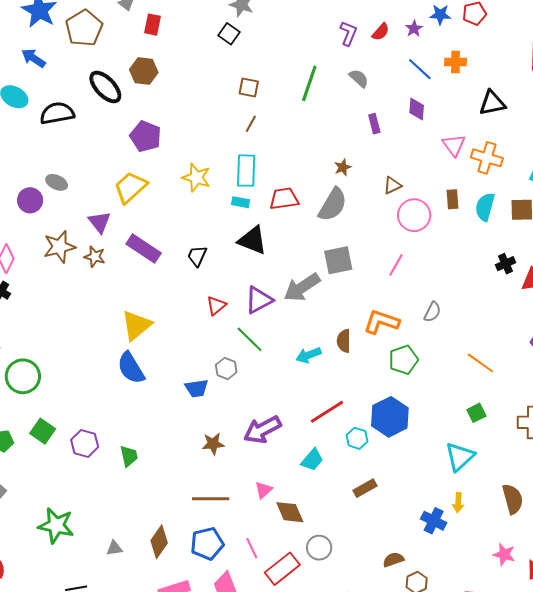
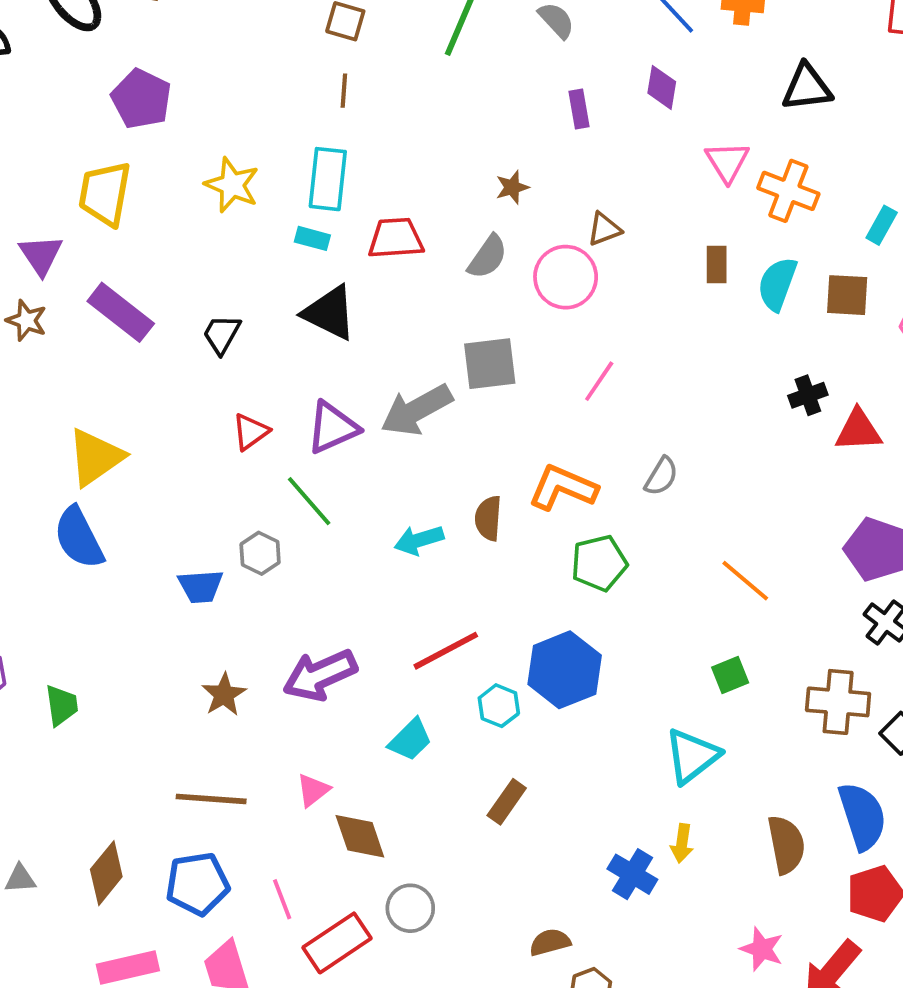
brown line: (251, 124) -> (344, 91), turned -30
yellow trapezoid: (130, 187) -> (105, 194), turned -42
gray semicircle: (333, 205) -> (488, 257), size x0.7
pink circle: (414, 215) -> (566, 277), moved
brown star: (213, 444) -> (224, 695), turned -30
brown rectangle: (365, 488) -> (507, 802), turned -30

